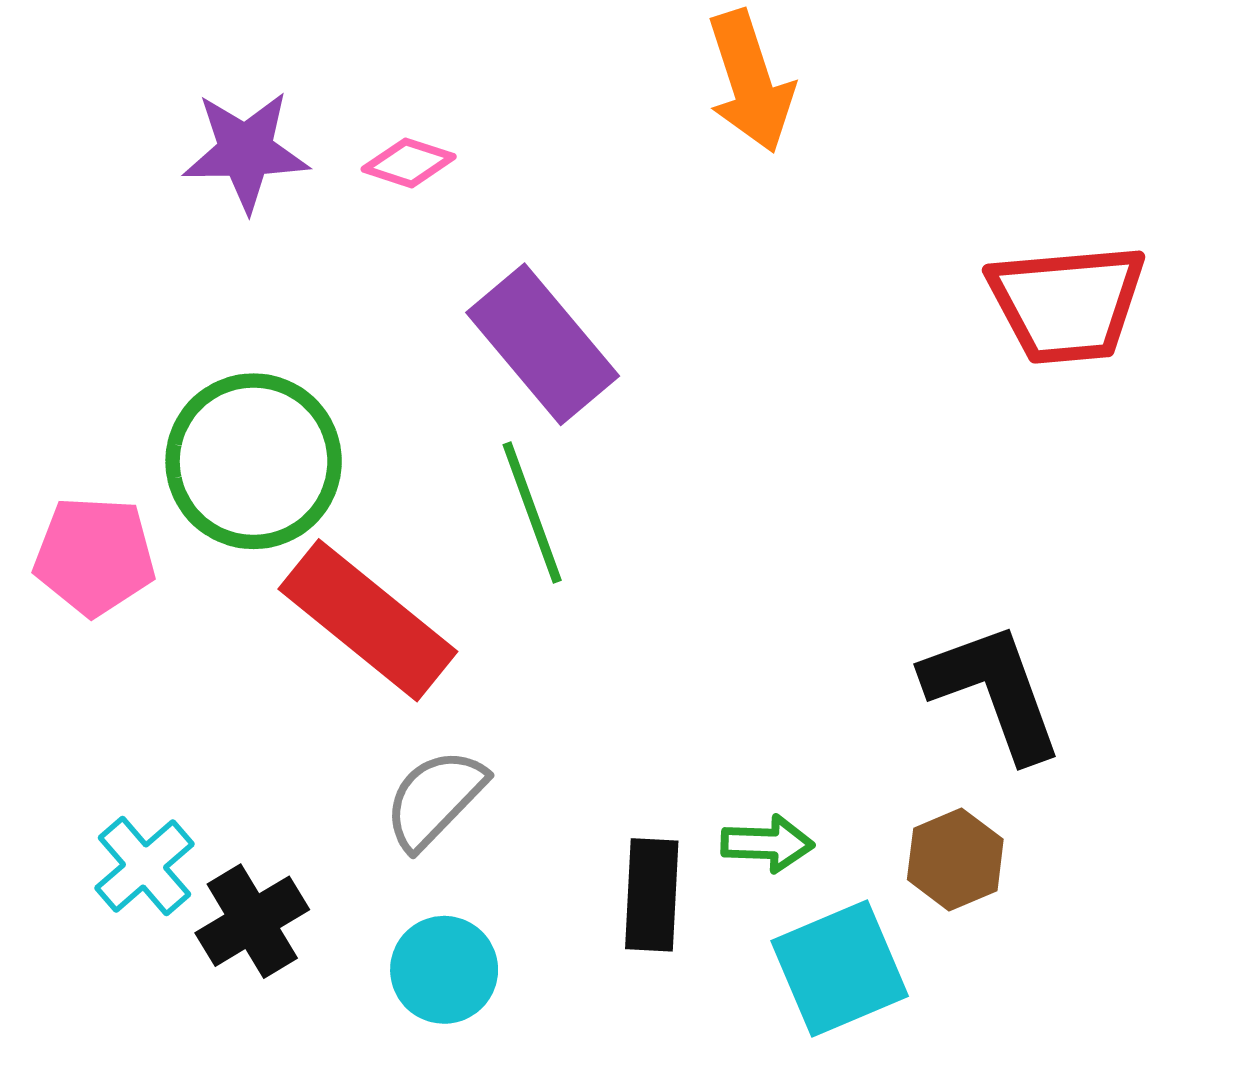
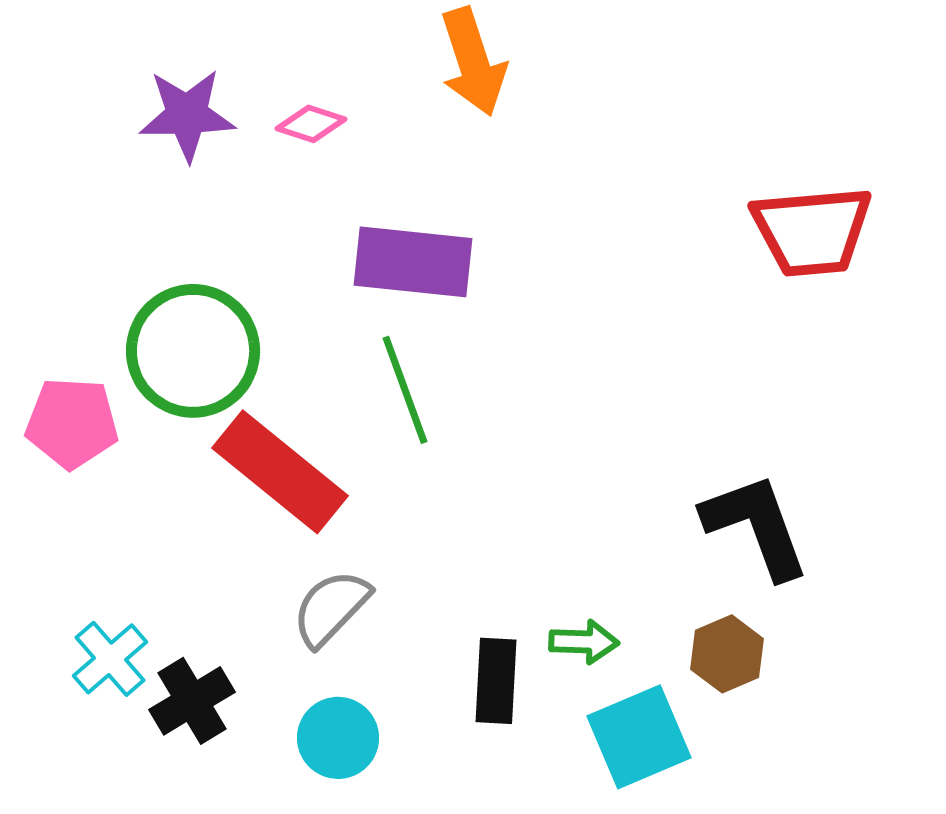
orange arrow: (750, 81) -> (473, 62), moved
purple rectangle: (543, 344) -> (413, 262), turned -44

